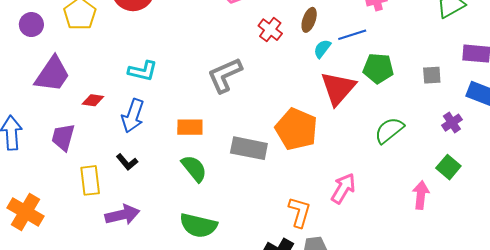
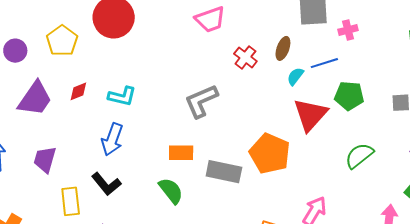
red diamond: (93, 100) -> (78, 91), moved, turned -30
orange rectangle: (190, 127) -> (181, 153), moved
black L-shape: (127, 162) -> (106, 184), size x1.4

